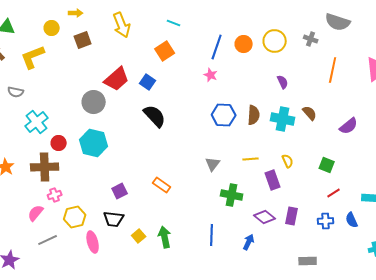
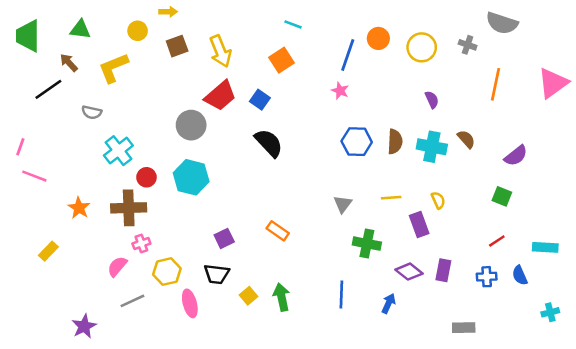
yellow arrow: (122, 25) -> (220, 51), moved
orange circle: (244, 44) -> (378, 38), moved
green square: (327, 165) -> (502, 196), moved

